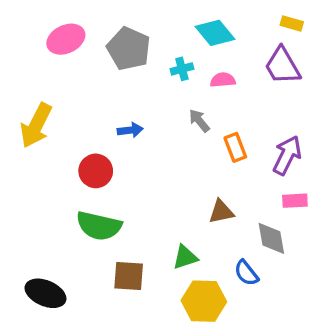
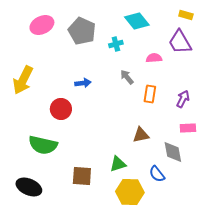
pink semicircle: (223, 80) -> (154, 58), moved
orange rectangle: (235, 147) -> (150, 94), turned 30
purple arrow: (287, 155) -> (183, 99), size x0.7
green semicircle: (99, 226) -> (43, 145), moved

